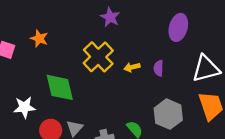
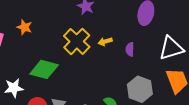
yellow arrow: (132, 67) -> (105, 42), moved
green diamond: (60, 87) -> (44, 69), turned -60

